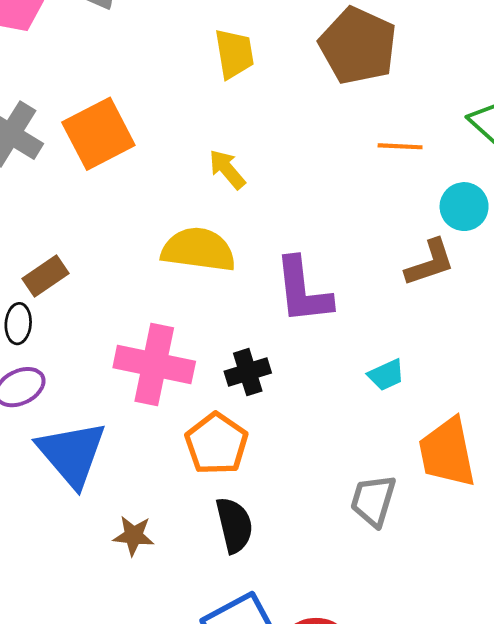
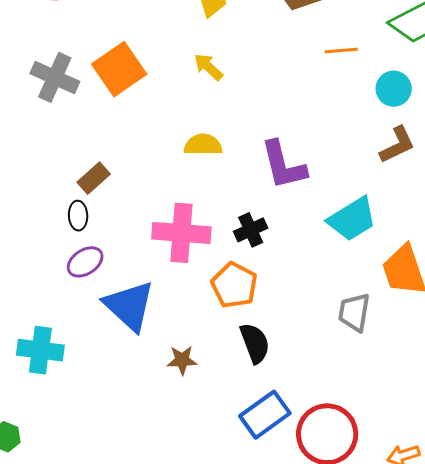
yellow arrow: (227, 169) -> (208, 67), moved
yellow semicircle: (198, 250) -> (203, 145), size x0.7
brown L-shape: (430, 263) -> (397, 145), moved
cyan trapezoid: (386, 375) -> (352, 219), size x1.8

